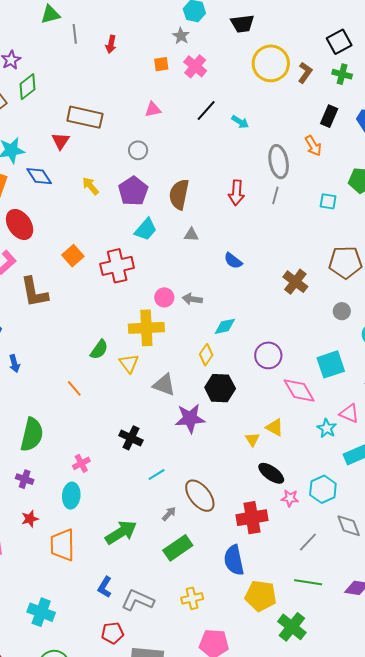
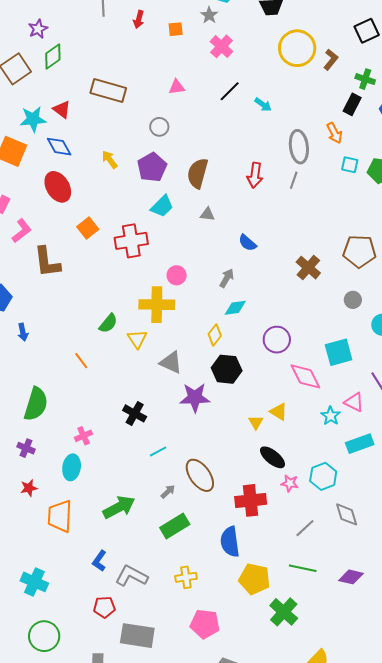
orange square: (161, 64) -> (176, 29), moved
green cross: (342, 74) -> (365, 79), moved
red triangle: (61, 141) -> (62, 110), moved, turned -30
cyan square: (328, 201) -> (350, 165), moved
red ellipse: (20, 224) -> (58, 187), moved
gray arrow: (192, 299) -> (227, 278), moved, turned 108

